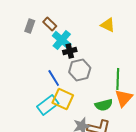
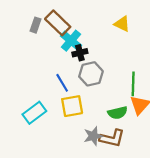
brown rectangle: (50, 24) -> (58, 23), size x1.6
yellow square: (63, 99) -> (72, 106), turned -35
cyan rectangle: (48, 105) -> (34, 113), moved

